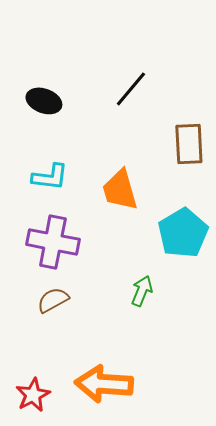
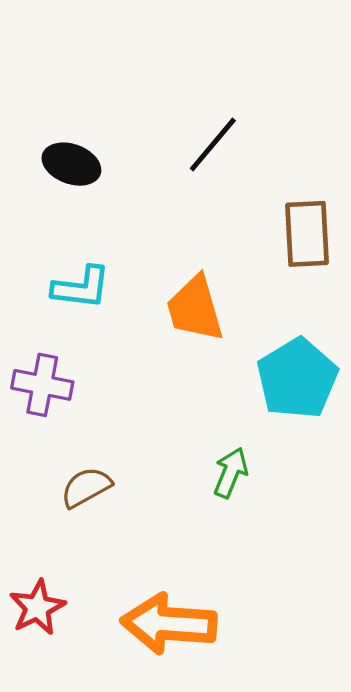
purple cross: (53, 242) -> (42, 385), moved, size x0.7
red star: (33, 395) -> (37, 607), moved

